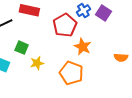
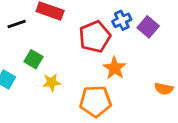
orange pentagon: (71, 73) -> (95, 101), turned -30

